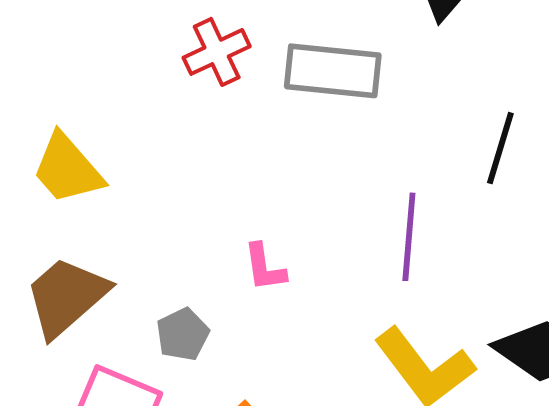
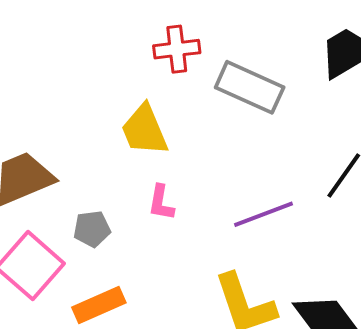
yellow trapezoid: (67, 169) -> (144, 130), moved
purple line: (409, 237) -> (263, 214), turned 46

